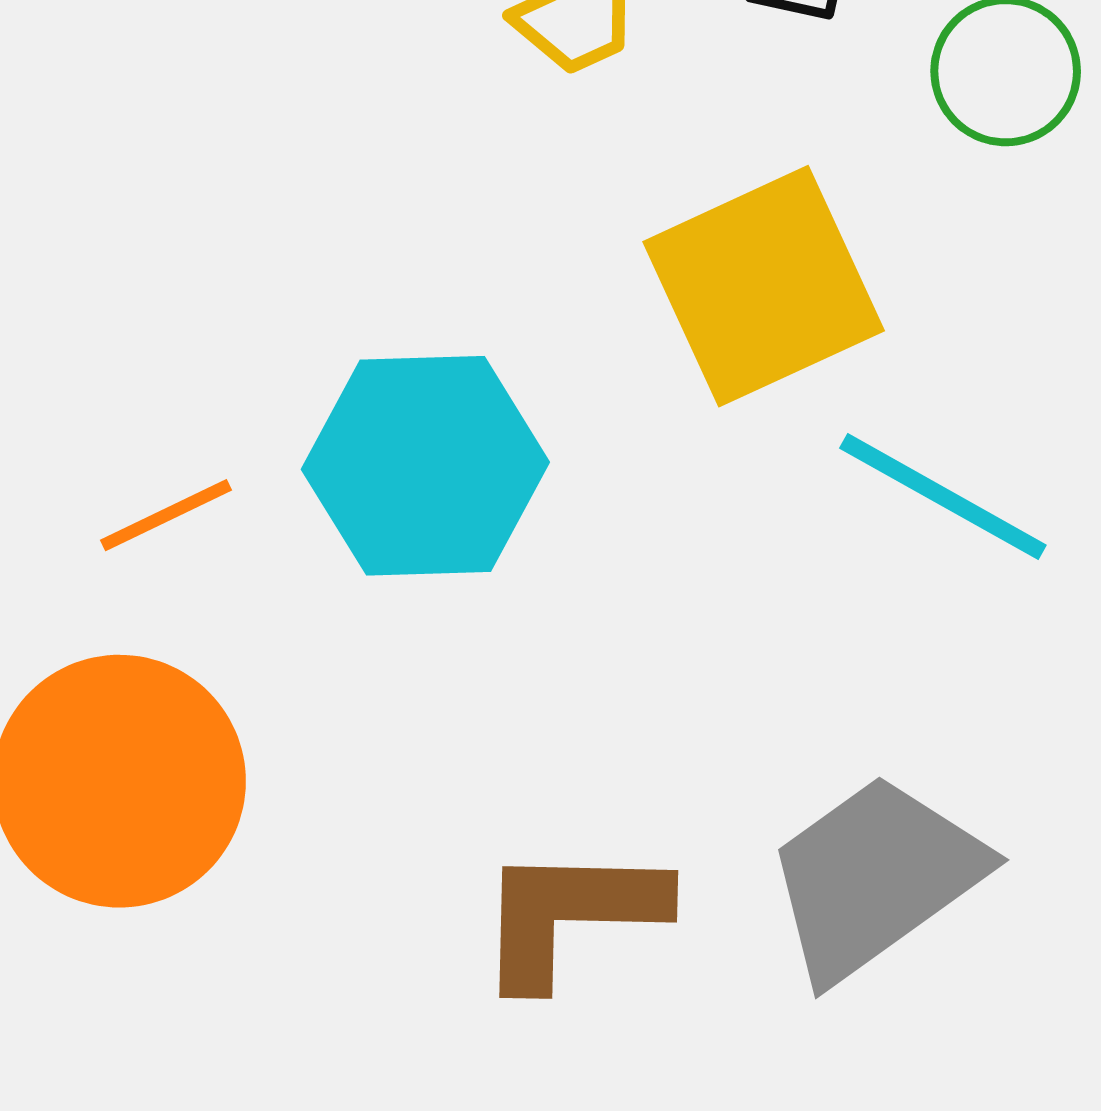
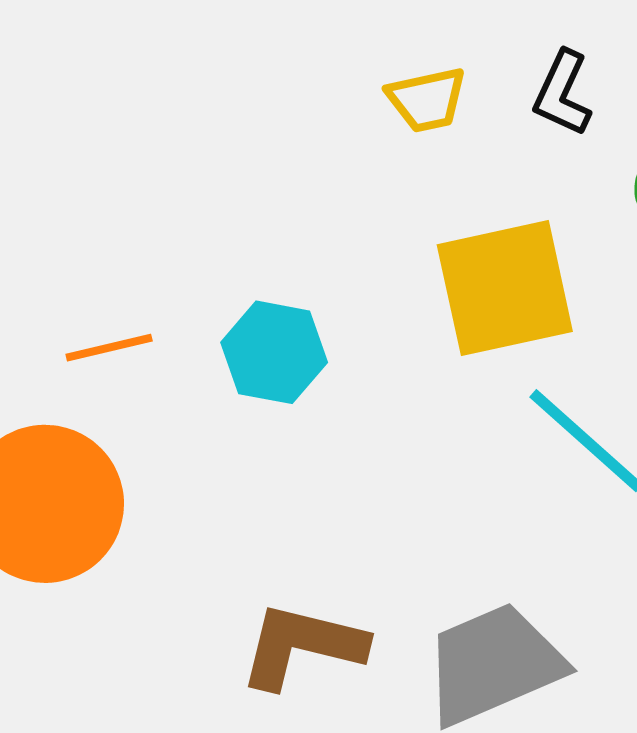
cyan hexagon: (425, 466) -> (274, 352), size x0.7

